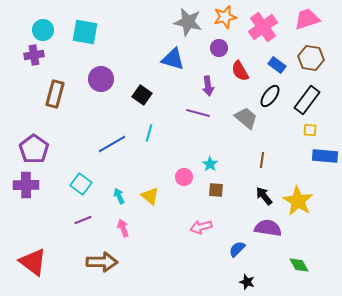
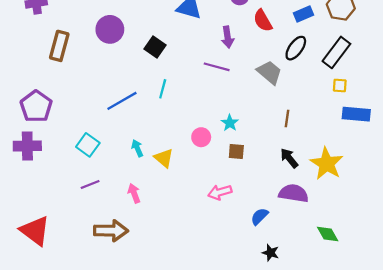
blue rectangle: (277, 65) -> (303, 14), turned -60
cyan arrow: (119, 196) -> (137, 148), moved

